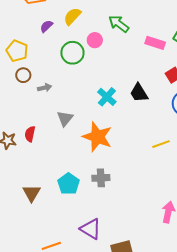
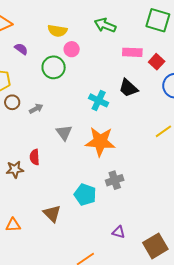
yellow semicircle: (72, 16) -> (57, 31), moved, turned -108
green arrow: (119, 24) -> (105, 25), moved
purple semicircle: (46, 26) -> (21, 49), turned 96
pink rectangle: (155, 43) -> (132, 52), moved
purple triangle: (91, 229) -> (119, 232), size x0.6

